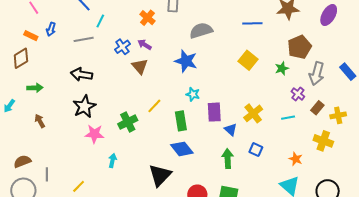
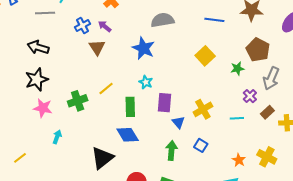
brown pentagon: (300, 47) -> (258, 50), turned -30
yellow cross: (323, 141) -> (267, 157), moved

